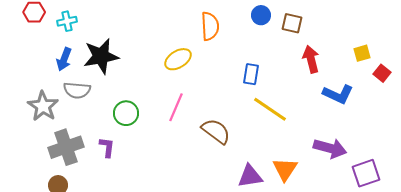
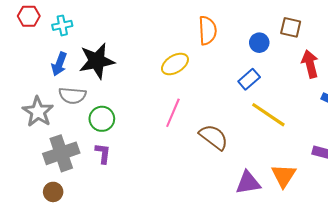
blue circle: (261, 15) -> (259, 43), moved
blue rectangle: (251, 74) -> (249, 79), turned 40
green circle: (126, 113) -> (102, 119), moved

